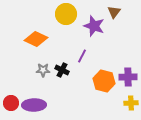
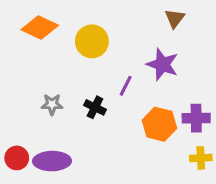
yellow circle: (66, 14) -> (92, 41), moved
purple star: (94, 26) -> (162, 64), moved
orange diamond: (36, 39) -> (40, 28), moved
gray star: (43, 70) -> (52, 104), moved

